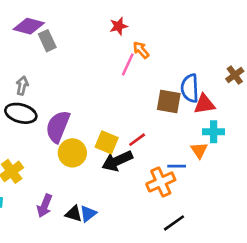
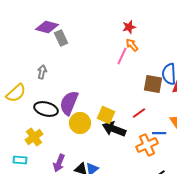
red star: (119, 26) -> (129, 27), moved
black ellipse: (21, 113) -> (46, 109), moved
red line: (137, 140) -> (139, 113), moved
black arrow: (117, 161) -> (114, 129), turned 45

